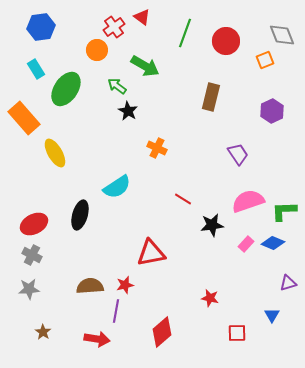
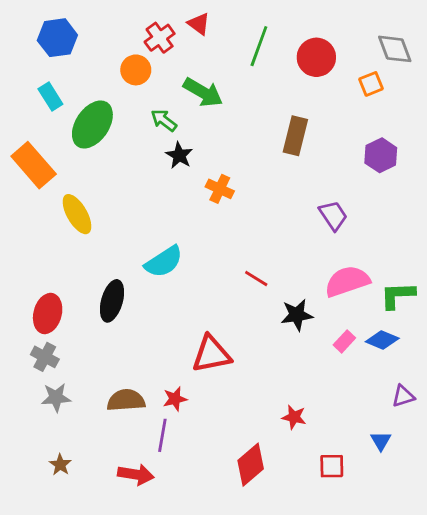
orange cross: (157, 148) -> (220, 189), moved
red ellipse: (34, 224) -> (48, 313), turned -48
gray star: (29, 289) -> (56, 397), moved
red diamond: (162, 332) -> (251, 465), moved

